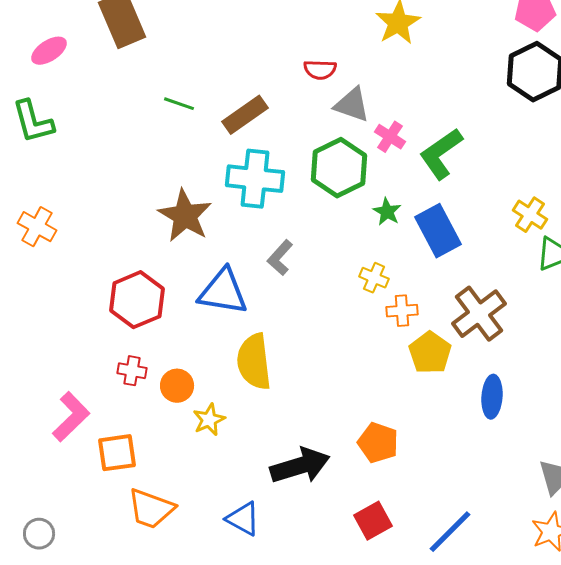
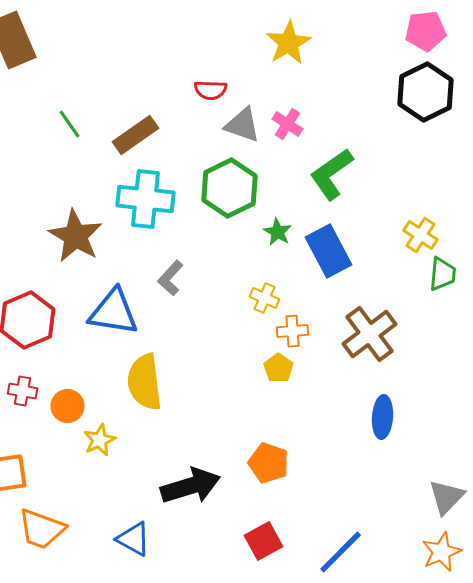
green line: (179, 104) -> (70, 124), turned 36
pink cross: (390, 137) -> (288, 124), moved
yellow pentagon: (430, 353) -> (279, 368), moved, size x0.7

